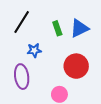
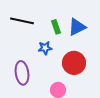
black line: (22, 22) -> (22, 21), turned 70
blue star: (34, 50) -> (45, 48), moved

